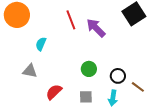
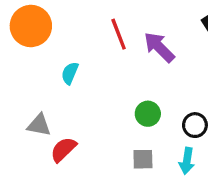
gray triangle: (30, 71) -> (39, 125), moved
red semicircle: (54, 92) -> (63, 149), moved

